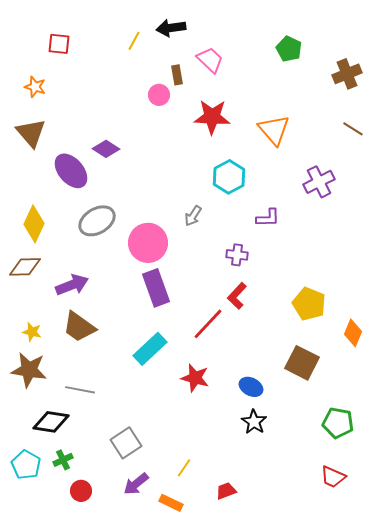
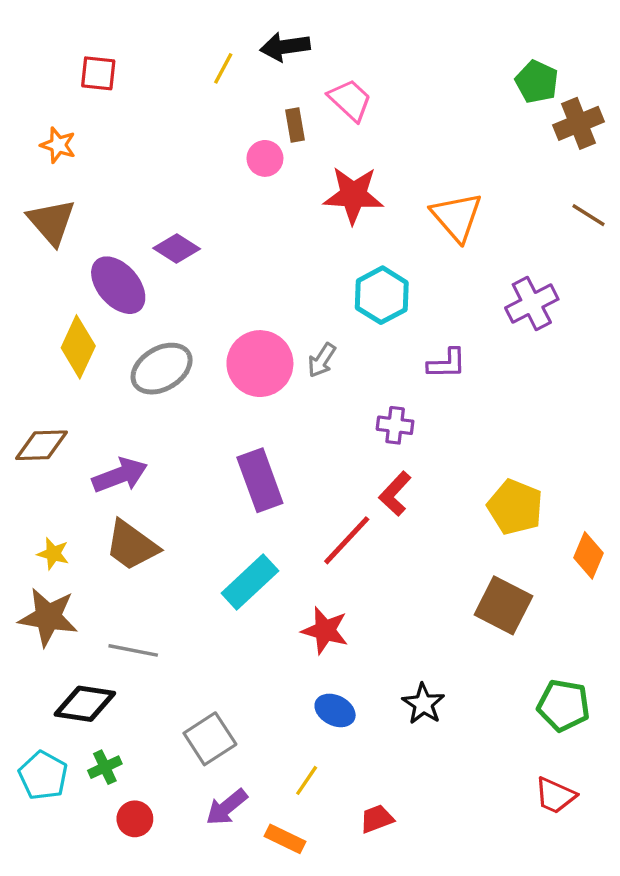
green pentagon: (289, 49) -> (537, 82), moved
yellow diamond: (34, 224) -> (78, 347), moved
pink circle: (148, 243) -> (260, 364), moved
blue ellipse: (251, 387) -> (335, 710), moved

